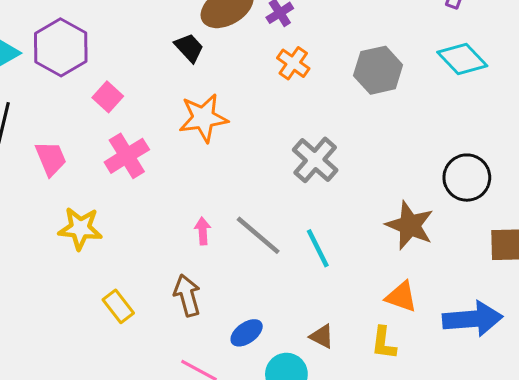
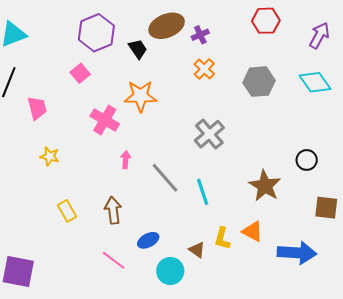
purple hexagon: (61, 47) -> (96, 33), moved
pink cross: (127, 156) -> (105, 120), moved, turned -36
black circle: (467, 178) -> (307, 160), size x0.7
yellow star: (80, 228) -> (50, 156), size x0.7
pink arrow: (203, 231) -> (126, 160), moved
yellow L-shape: (384, 343) -> (222, 239), moved

